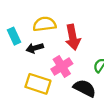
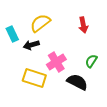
yellow semicircle: (44, 24) -> (40, 23), turned -30
red arrow: (73, 37) -> (83, 25), moved, size x0.7

